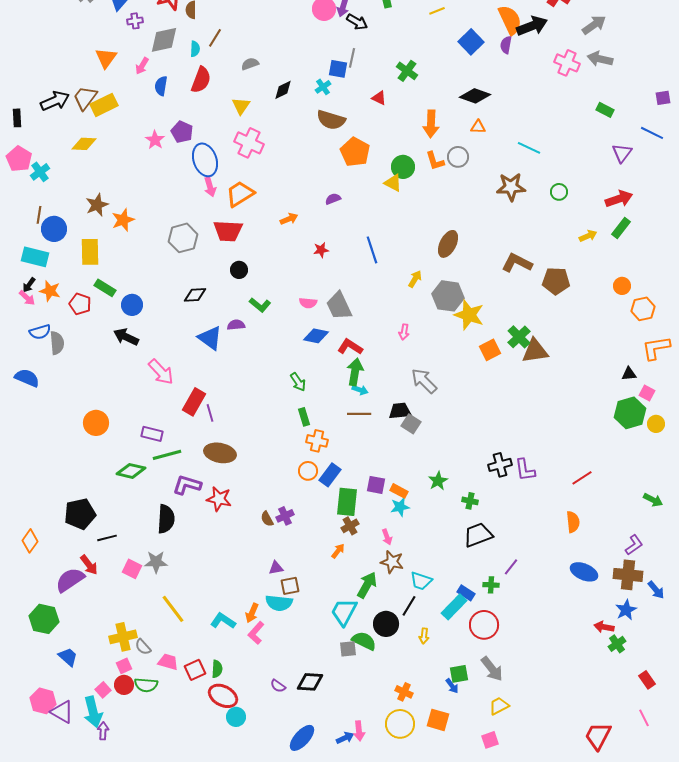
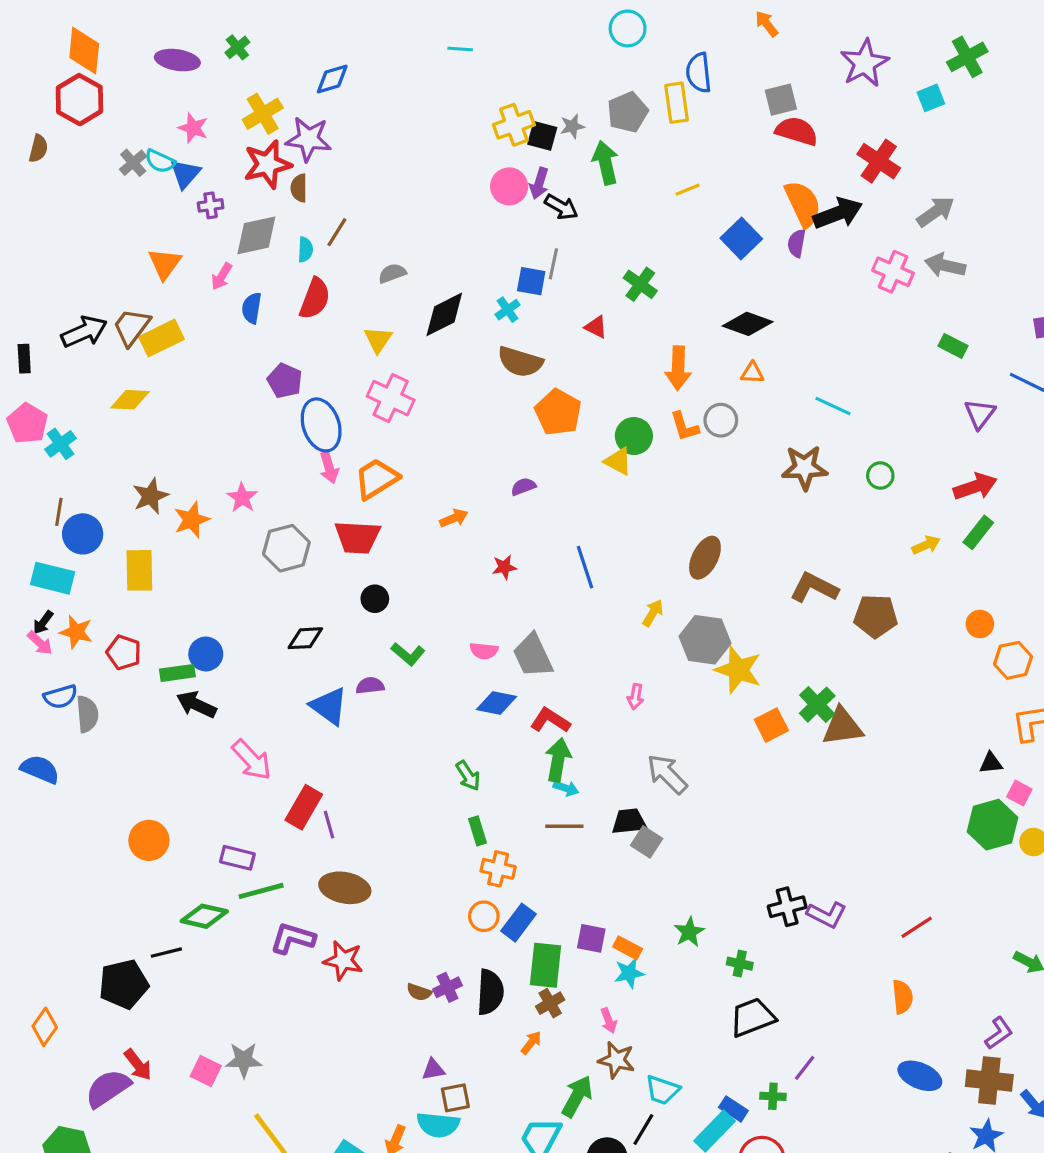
black diamond: (283, 90) -> (444, 314), size x1.5
pink star: (155, 140) -> (242, 498), moved
green rectangle: (105, 288) -> (177, 673), moved, turned -40
purple L-shape: (525, 470) -> (827, 915), turned -55
black semicircle: (166, 519) -> (490, 992), moved
brown semicircle: (267, 519) -> (419, 992), turned -42
black line: (107, 538) -> (166, 953), moved

